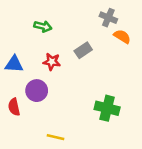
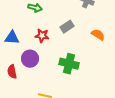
orange semicircle: (122, 36) -> (98, 35), moved
green cross: (107, 108) -> (69, 64), moved

